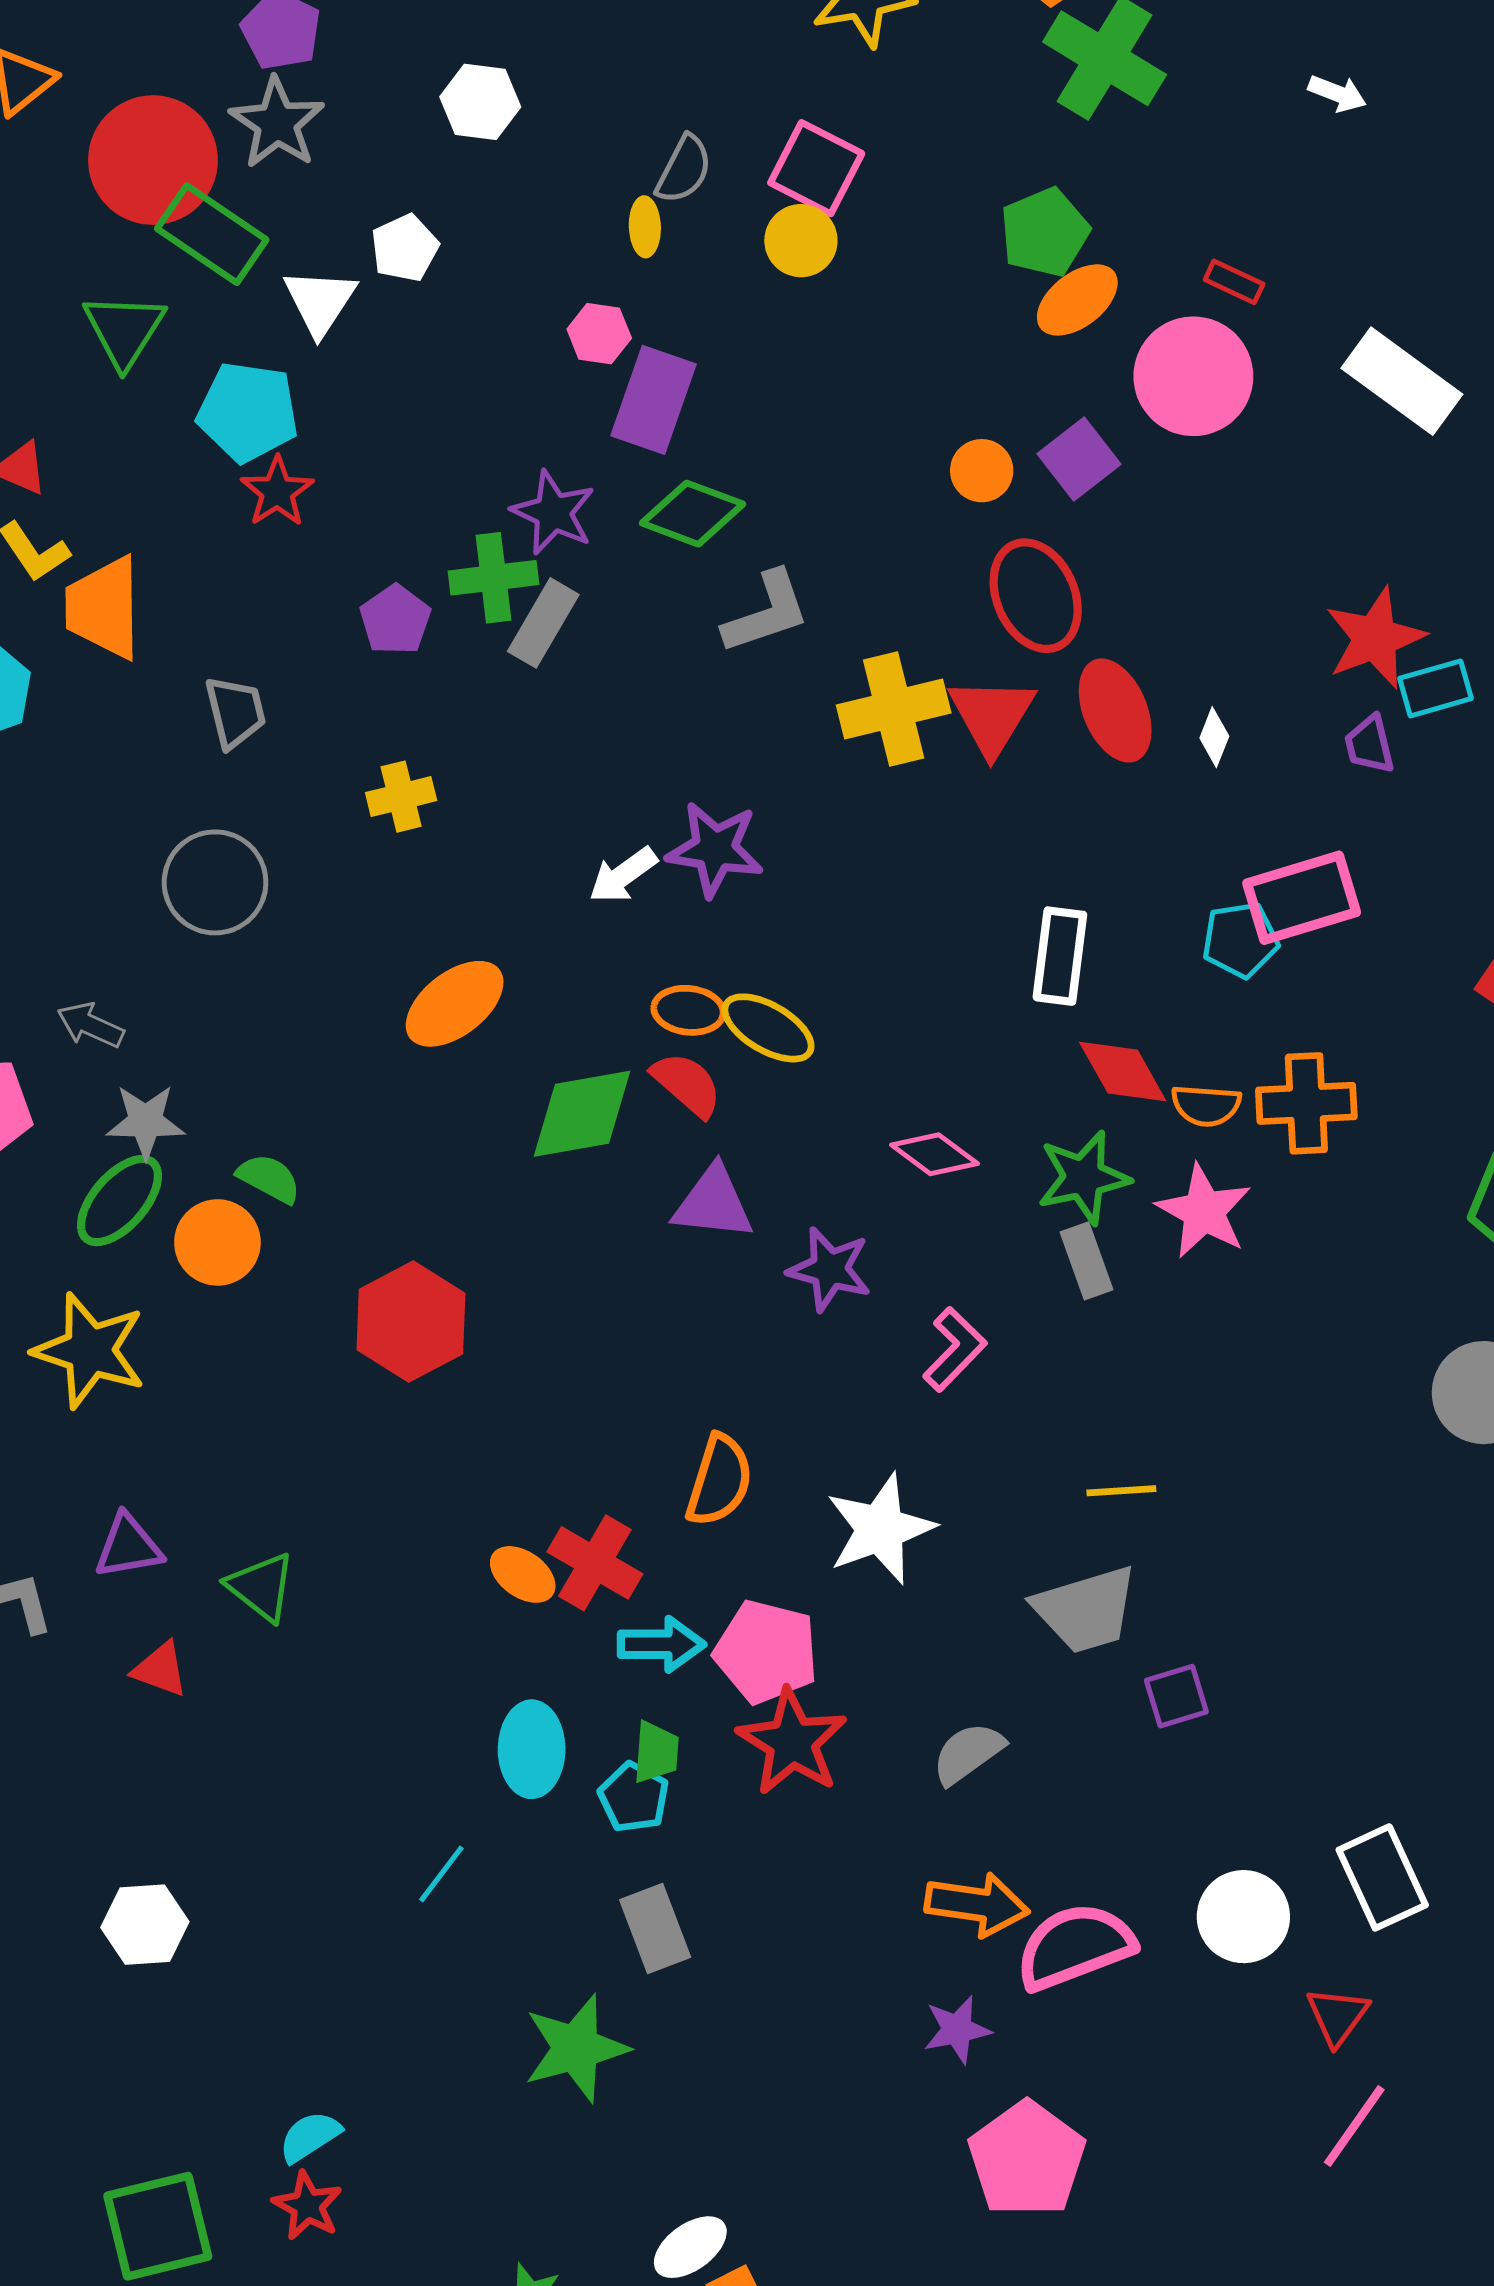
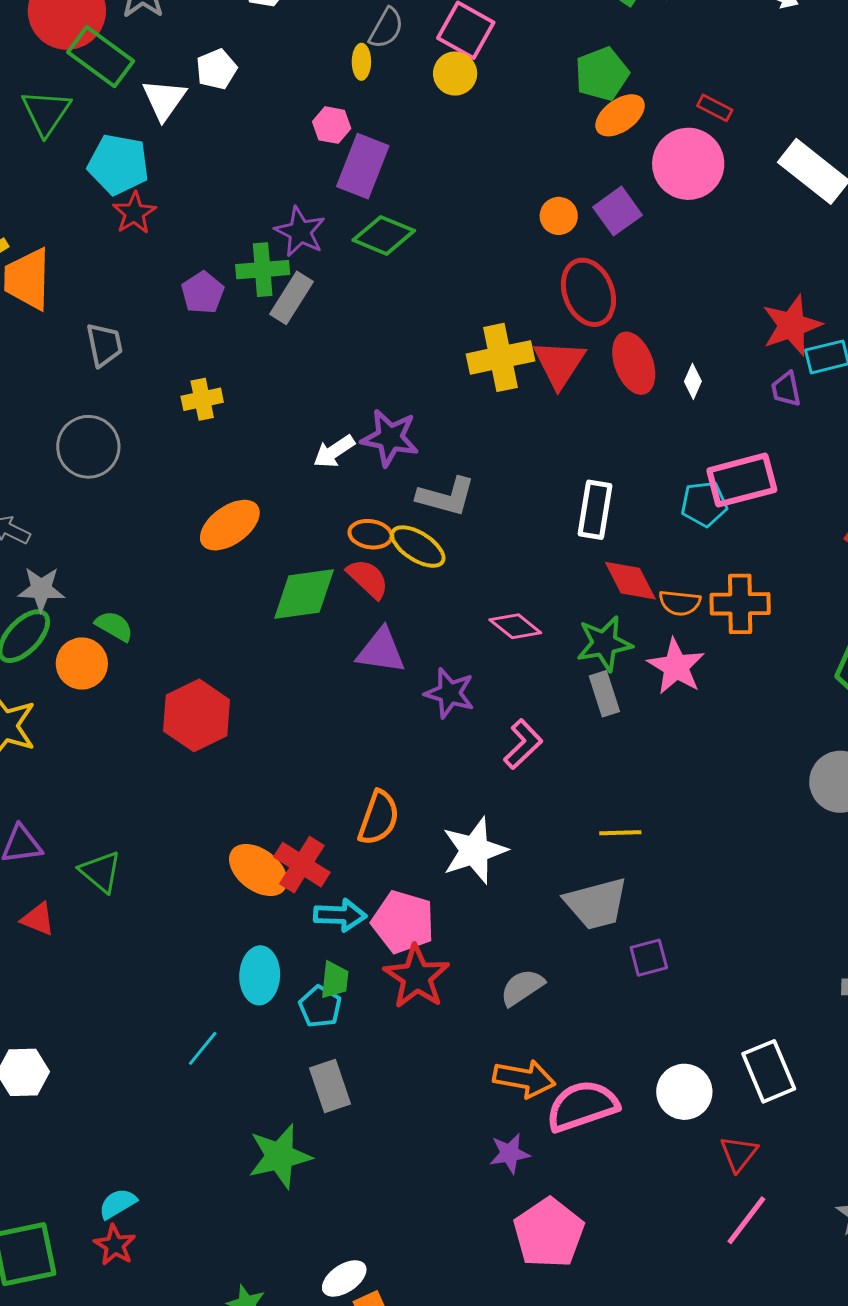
gray L-shape: (766, 612) -> (446, 496), moved, turned 32
orange ellipse: (523, 1574) -> (258, 870), size x1.5

